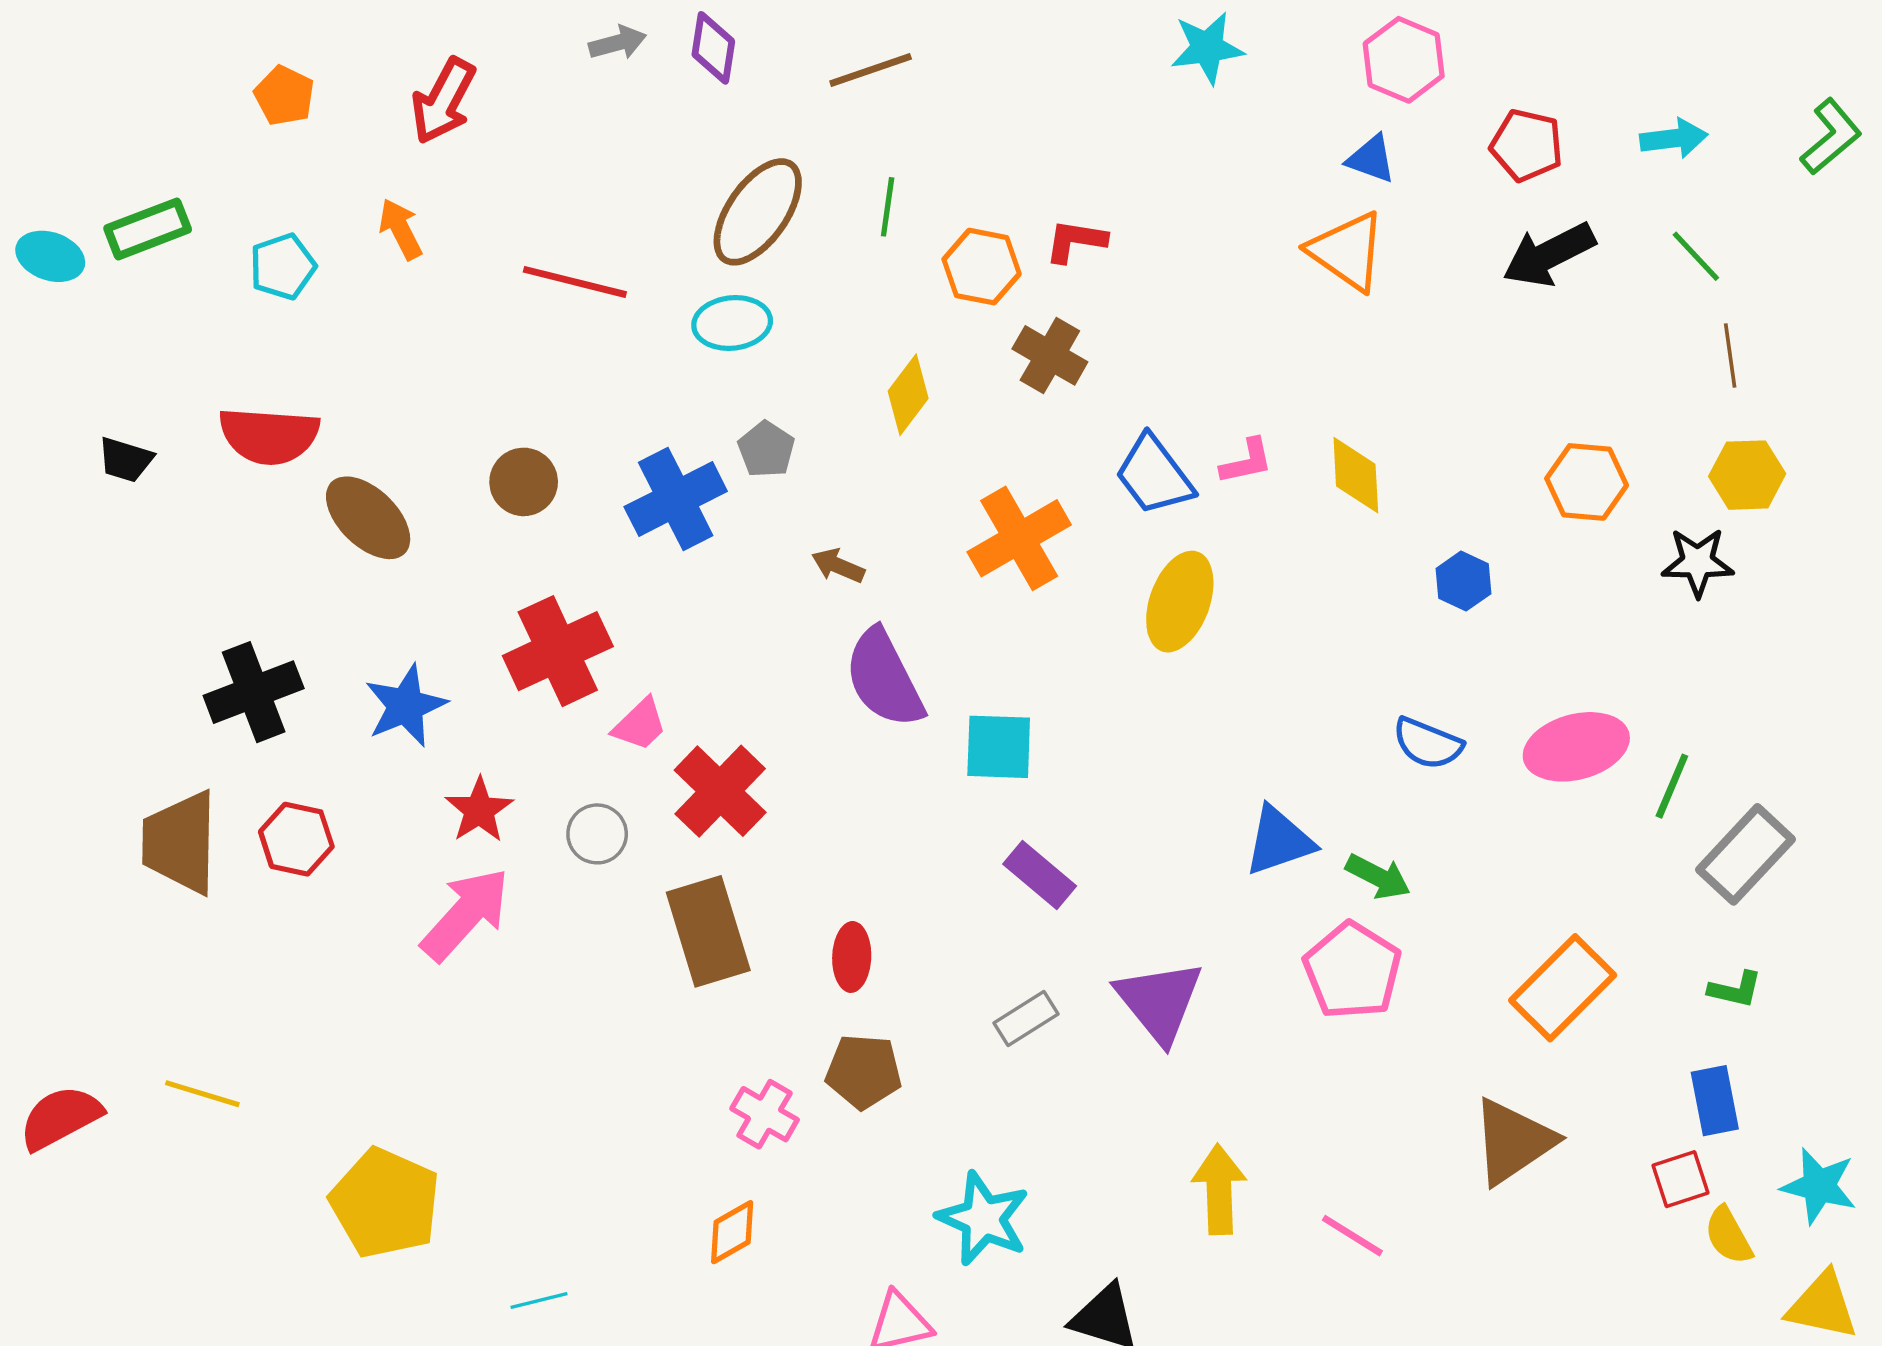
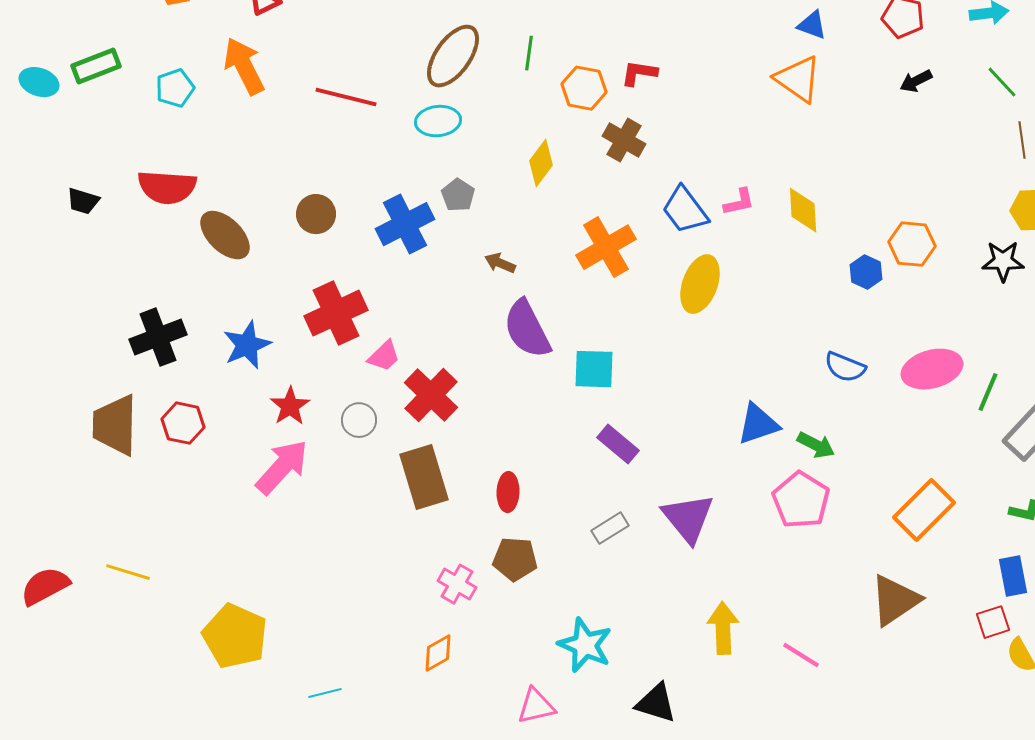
orange arrow: (401, 229) -> (244, 66), size x1.6
black arrow: (1549, 255) -> (916, 81), size x0.6
orange hexagon: (1587, 482) -> (912, 244), moved

